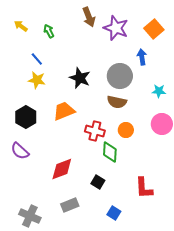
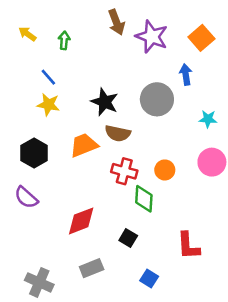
green arrow: (49, 31) -> (64, 40), turned 32
brown semicircle: (117, 102) -> (118, 133), moved

